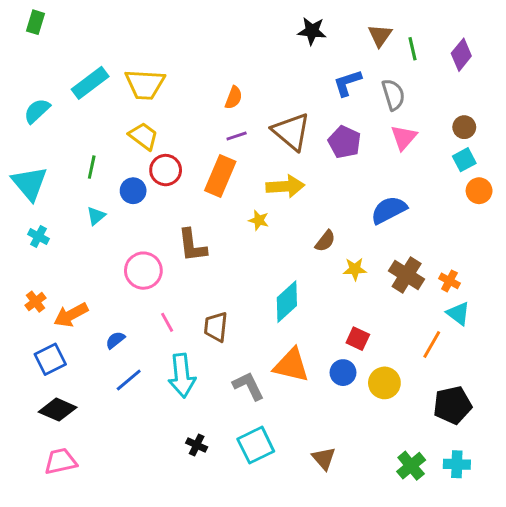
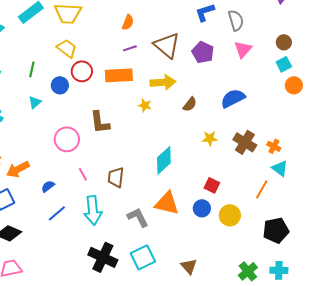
orange rectangle: (220, 176) -> (119, 75), turned 64
brown semicircle: (325, 241) -> (190, 104), moved
black cross: (197, 445) -> (103, 257), size x2.0

